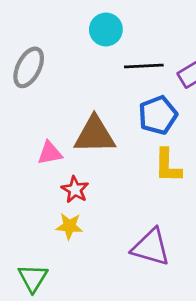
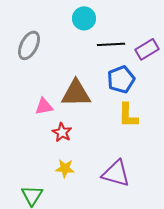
yellow star: (69, 226) -> (65, 168), moved

